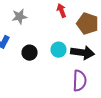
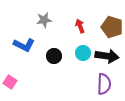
red arrow: (62, 11) -> (80, 26), moved

